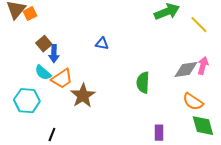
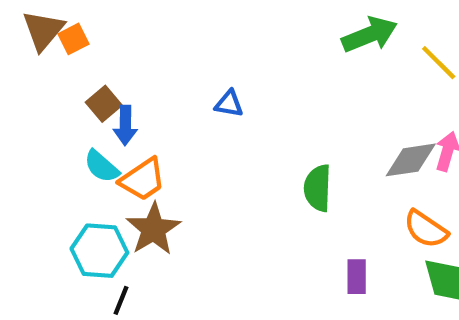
brown star: (83, 96) -> (153, 229), moved
cyan hexagon: (27, 101) -> (99, 251), moved
purple rectangle: (159, 133) -> (357, 277), moved

